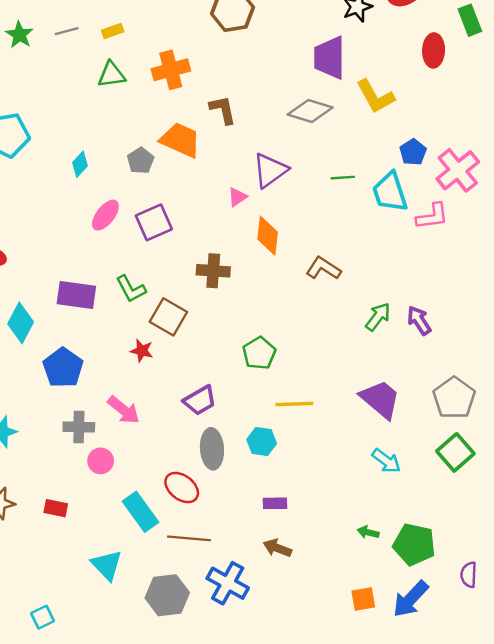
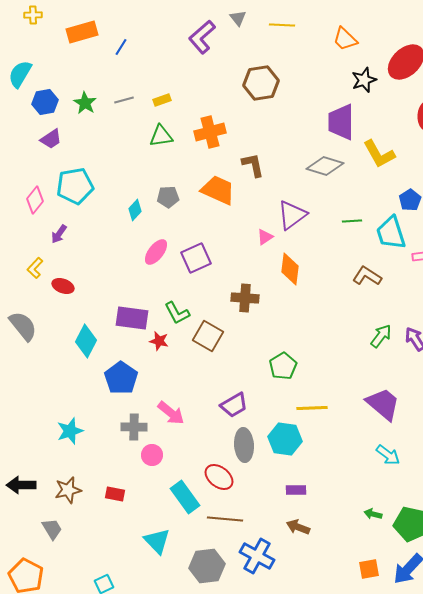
gray pentagon: (141, 161) -> (168, 197), moved, turned 30
brown L-shape: (323, 268) -> (367, 276), moved
red star: (142, 351) -> (159, 341), moved
cyan hexagon: (262, 442) -> (285, 439), size x1.4

